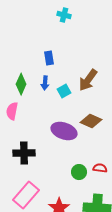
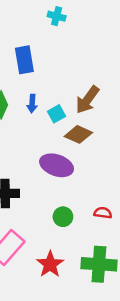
blue rectangle: (49, 58) -> (24, 60), moved, size x1.5
brown diamond: (91, 121) -> (78, 134), moved
green circle: (79, 172) -> (63, 217), moved

